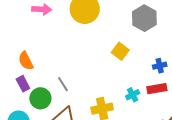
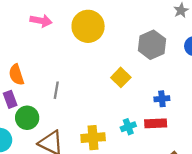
gray line: (63, 84) -> (56, 90), moved, turned 35

